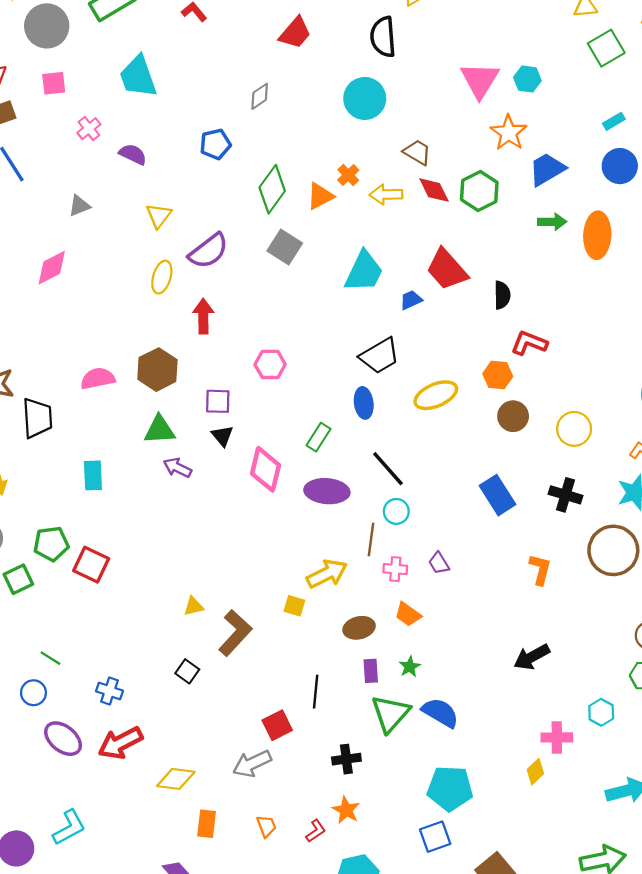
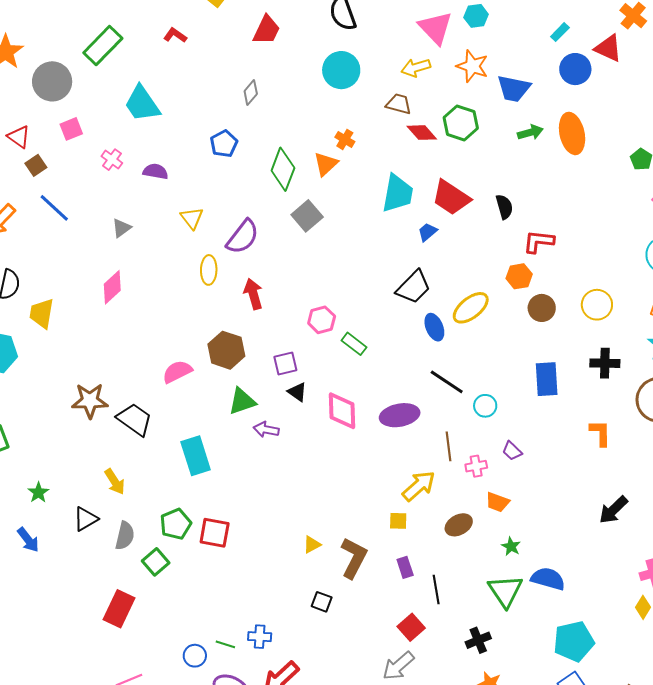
blue trapezoid: (547, 169) -> (514, 89), turned -123
yellow arrow: (386, 194) -> (416, 68), moved
gray square: (285, 247) -> (307, 216), turned 32
cyan trapezoid: (364, 272) -> (398, 193), moved
blue ellipse: (364, 403) -> (434, 327), moved
black trapezoid: (37, 418) -> (135, 419), turned -36
green rectangle: (319, 437) -> (354, 344), moved, turned -70
cyan rectangle: (93, 475) -> (196, 456), size x1.4
blue rectangle: (498, 495) -> (547, 379), turned 44
cyan circle: (396, 511) -> (485, 406), moved
green line: (50, 658) -> (225, 644), moved
purple rectangle: (371, 671) -> (405, 567), moved

